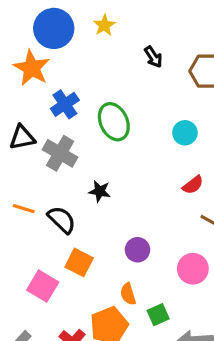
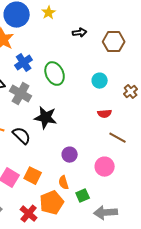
black arrow: (153, 57) -> (80, 33), turned -64
red semicircle: (193, 185) -> (105, 114), turned 32
black star: (100, 191) -> (46, 118), size x1.6
orange square: (79, 262) -> (33, 176), moved

